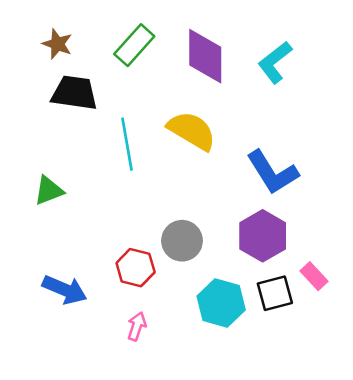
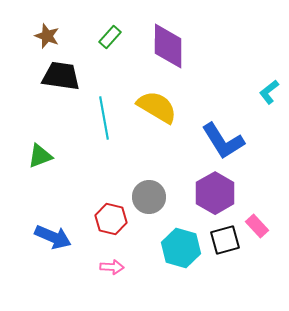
green rectangle: (134, 45) -> (110, 37), size x0.7
cyan L-shape: (275, 62) -> (269, 92), moved, size x0.7
pink arrow: (137, 326) -> (112, 267), turned 75

